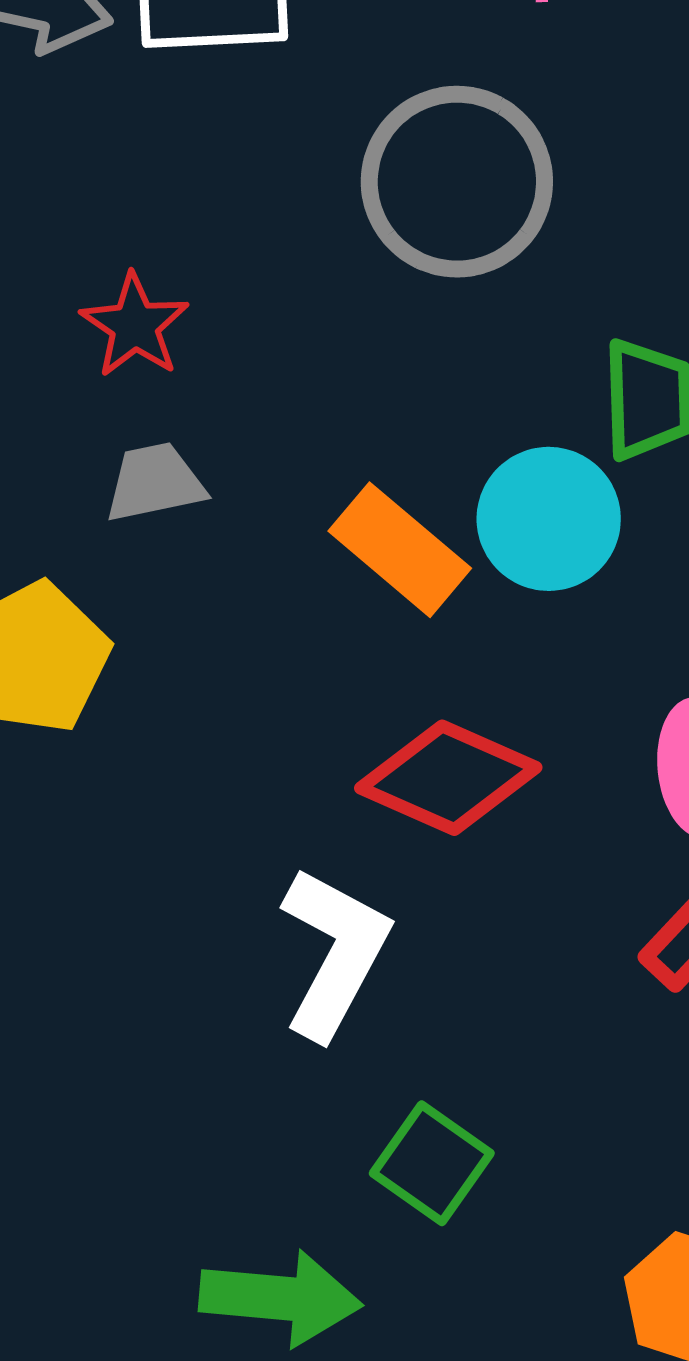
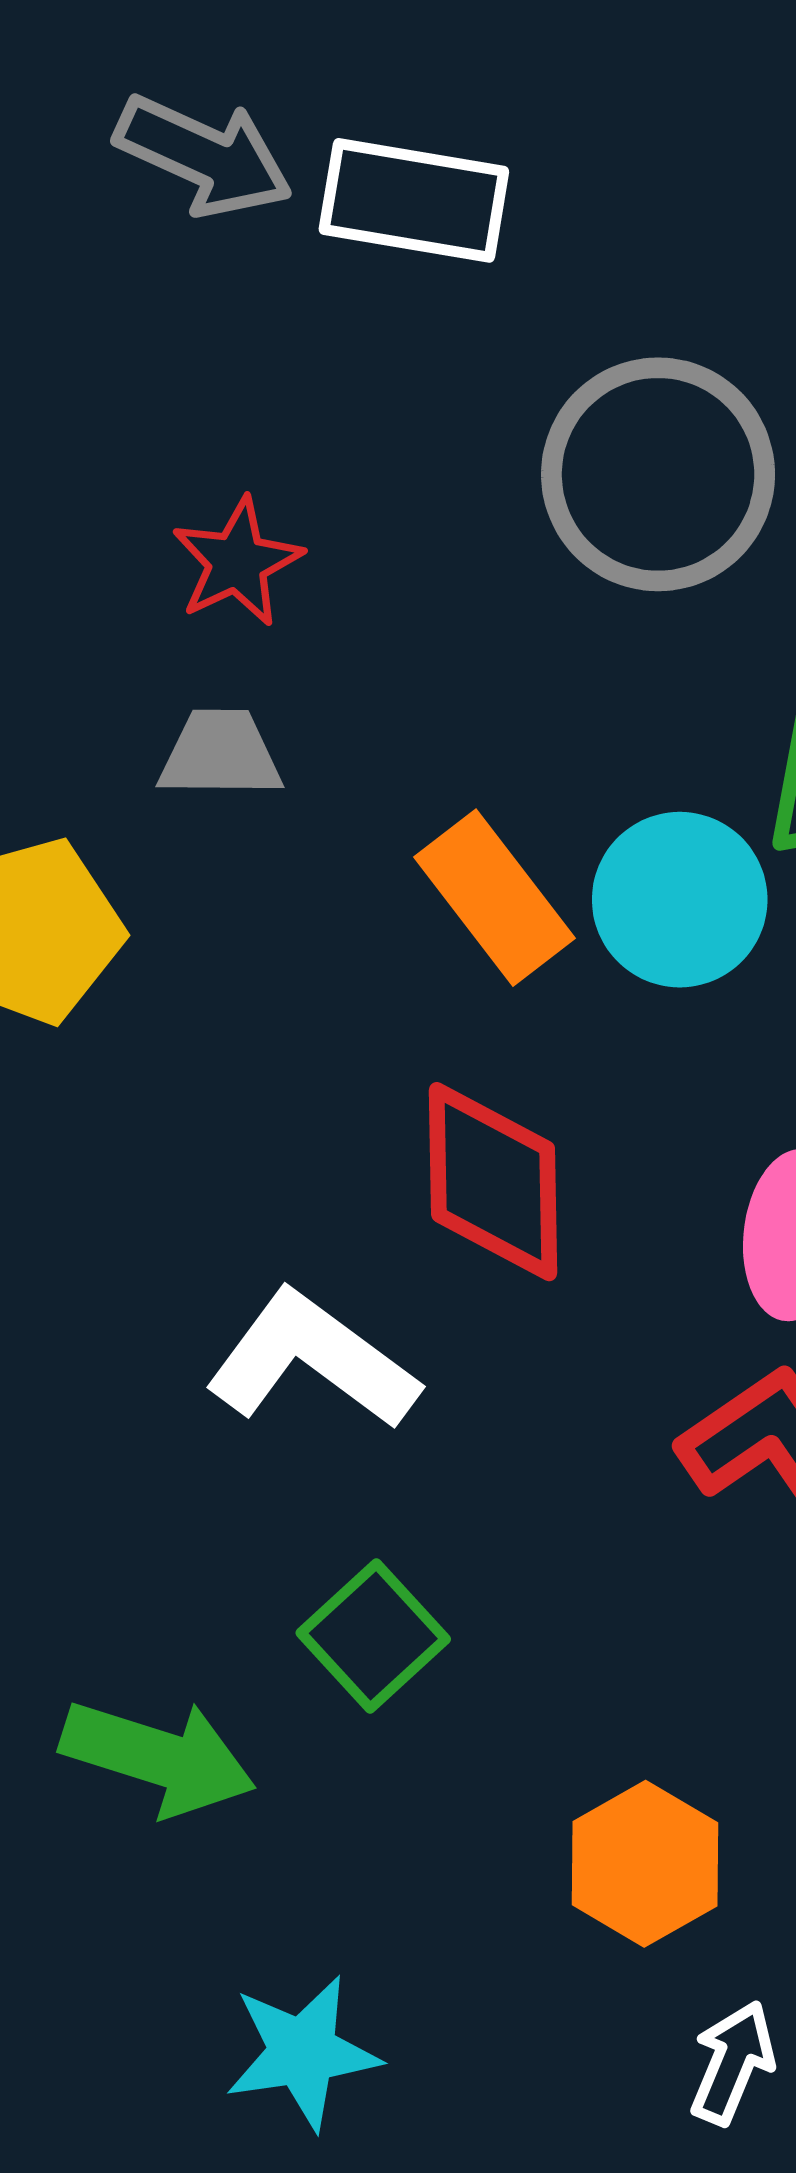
red diamond: (448, 778) -> (493, 1182), turned 53
white L-shape: (334, 953) -> (312, 1360), turned -94

